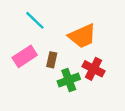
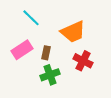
green cross: (69, 80) -> (50, 75), moved

